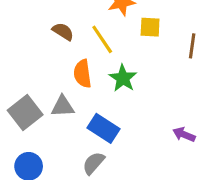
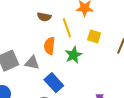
yellow square: (150, 27) -> (94, 36), moved
brown semicircle: (63, 31) -> (44, 17), turned 144

